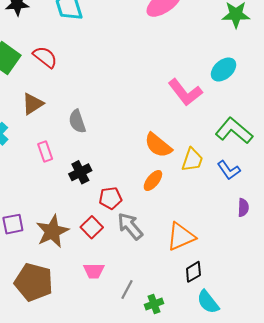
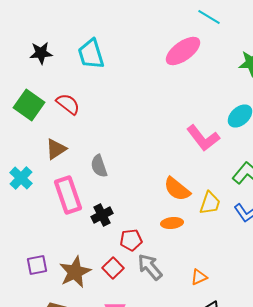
pink rectangle: (45, 151) -> (68, 195), size x1.8
orange ellipse: (153, 181) -> (172, 223), turned 45
orange triangle: (181, 237) -> (199, 277), size x0.6

